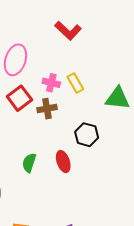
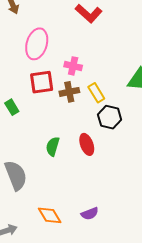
yellow rectangle: (75, 83) -> (96, 93), moved
red square: (19, 98) -> (42, 82), turned 30

